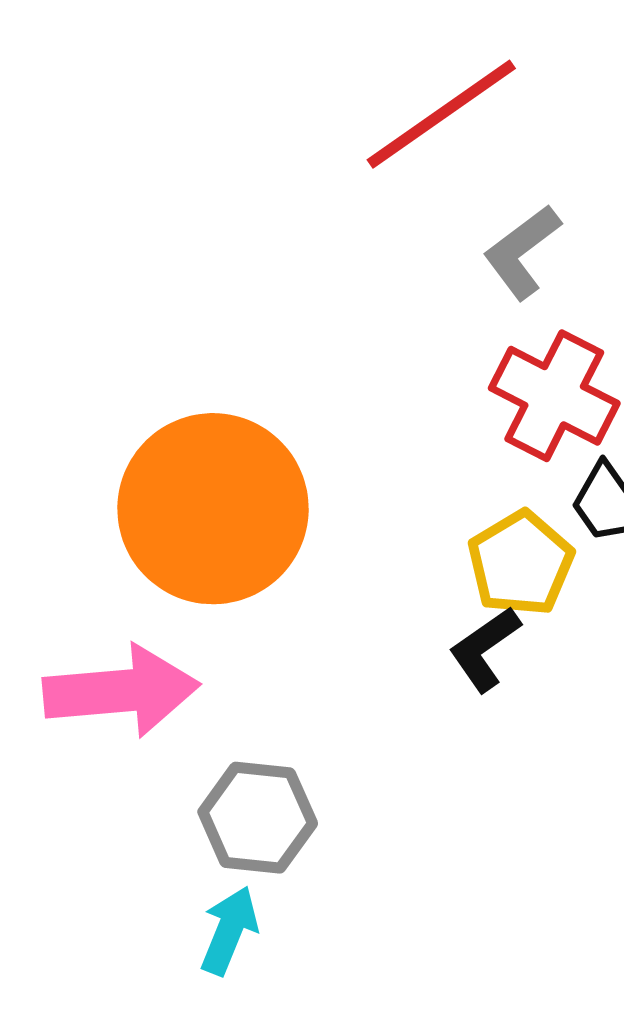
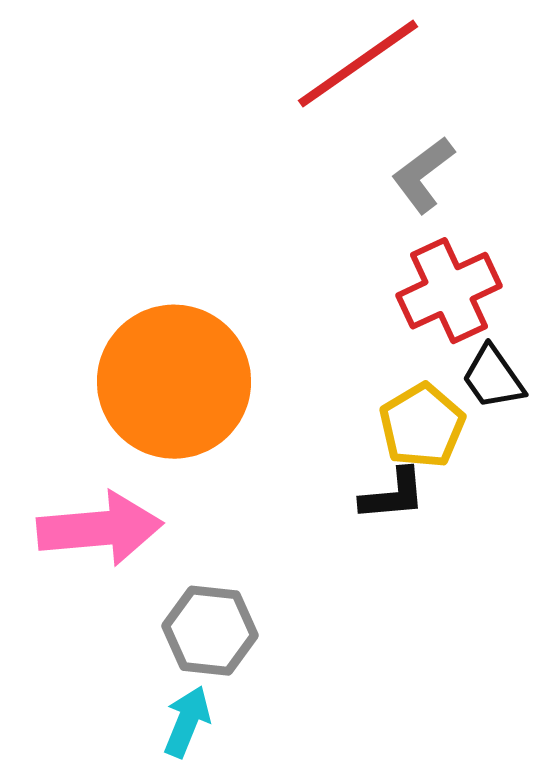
red cross: (554, 396) -> (449, 291), turned 38
black L-shape: (485, 649) -> (393, 495), turned -150

